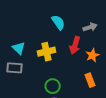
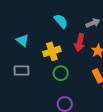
cyan triangle: (19, 48) -> (23, 40), moved
green circle: (53, 86) -> (61, 73), moved

